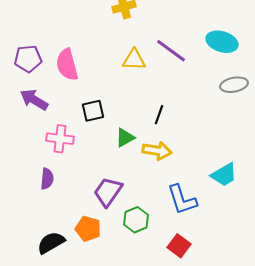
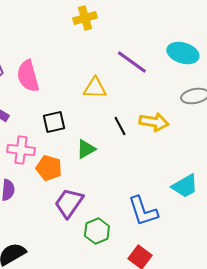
yellow triangle: (134, 60) -> (95, 88), moved
black line: (159, 115) -> (120, 126), turned -48
yellow arrow: (157, 151) -> (154, 122), moved
orange pentagon: (88, 229) -> (49, 168), moved

